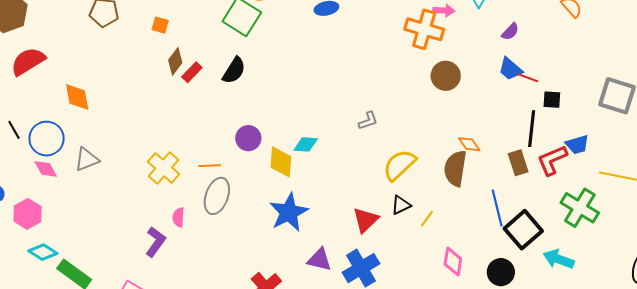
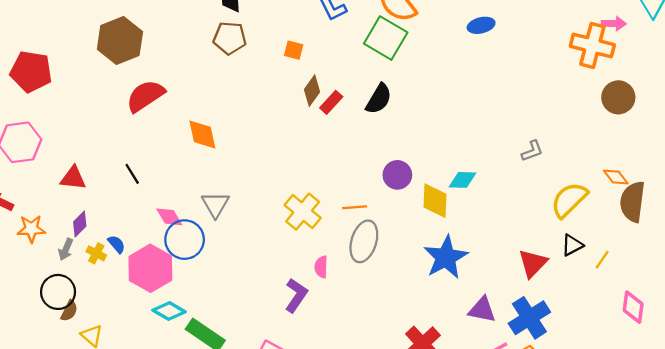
blue circle: (47, 139) -> (185, 240), moved
orange diamond: (469, 144) -> (616, 177), moved
gray triangle: (87, 159) -> (215, 205), turned -36
pink hexagon: (28, 214) -> (150, 268), size x1.4

